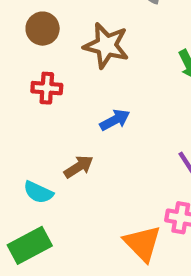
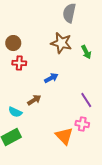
brown circle: (43, 29) -> (13, 43), moved
brown star: (106, 46) -> (61, 43), moved

